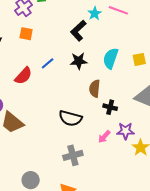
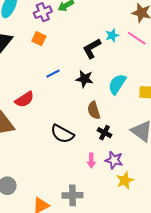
red semicircle: (23, 76) -> (24, 99), moved
brown semicircle: (95, 89) -> (94, 110), turned -36
pink arrow: (104, 137) -> (91, 161), turned -56
gray cross: (73, 155) -> (72, 195), moved

